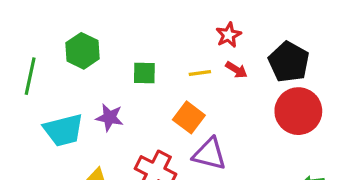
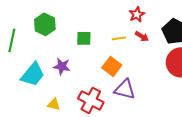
cyan trapezoid: (63, 130) -> (33, 74), turned -36

